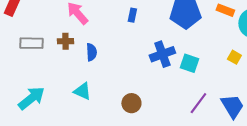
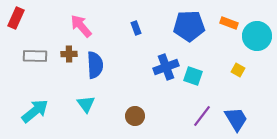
blue rectangle: (132, 15) -> (136, 28), turned -32
blue semicircle: (91, 52) -> (95, 65), size x1.5
cyan triangle: (82, 91) -> (86, 104), turned 30

